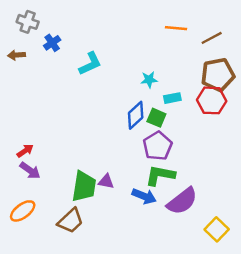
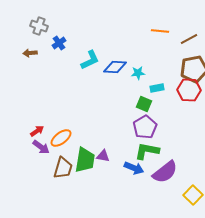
blue diamond: (136, 115) -> (115, 67), moved, turned 45
orange ellipse: (23, 211) -> (61, 138), moved
brown trapezoid: (71, 221) -> (63, 168), moved, turned -30

